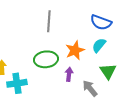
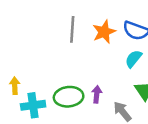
orange star: (75, 50) -> (104, 32), moved
green ellipse: (46, 59) -> (69, 97), moved

